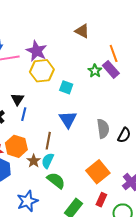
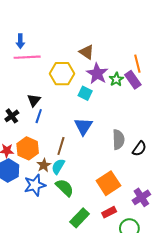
brown triangle: (82, 31) -> (87, 52), moved
purple star: (37, 51) -> (97, 74), moved
red rectangle: (101, 200) -> (109, 212), turned 32
blue star: (27, 201) -> (35, 185), moved

